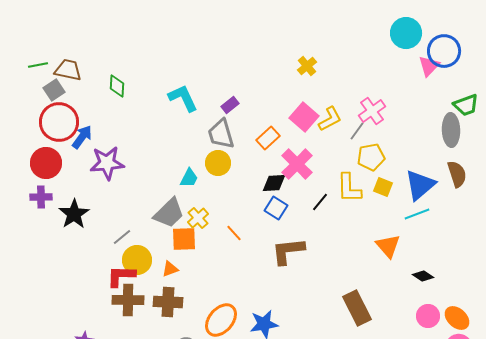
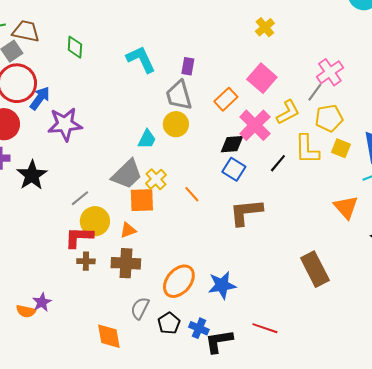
purple rectangle: (230, 105) -> (188, 66), turned -42
yellow L-shape: (330, 119) -> (288, 112), moved
brown cross: (128, 300) -> (86, 261), size x0.6

